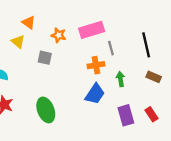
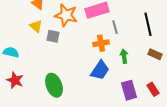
orange star: (59, 35) -> (66, 15), size x1.6
yellow triangle: (18, 42) -> (36, 26), moved

